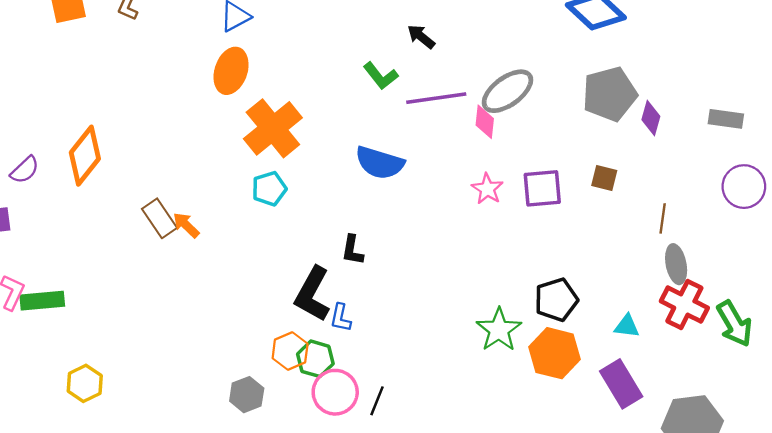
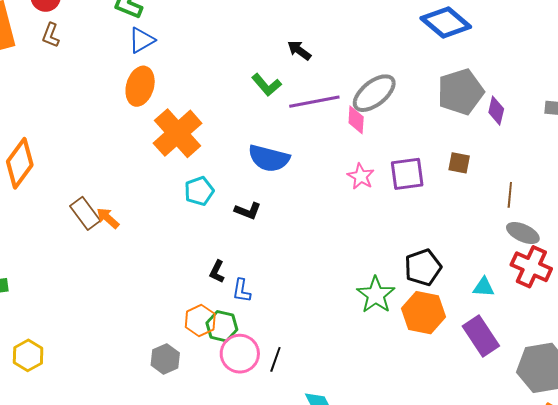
cyan pentagon: (269, 189) -> (199, 191), moved
black L-shape: (352, 250) -> (248, 211), moved, turned -76
gray ellipse: (676, 264) -> (523, 233), turned -52
black L-shape: (312, 294) -> (217, 272), size x0.5

